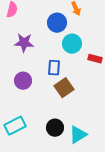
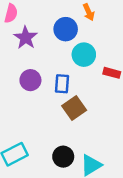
purple star: (24, 43) -> (26, 38), moved, turned 30
purple circle: (23, 81) -> (30, 80), moved

